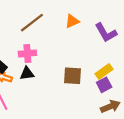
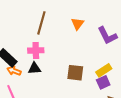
orange triangle: (72, 21) -> (78, 24), turned -32
brown line: (32, 23) -> (41, 23), turned -40

